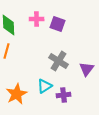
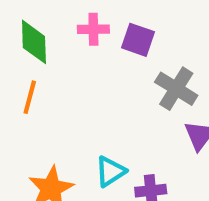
gray cross: (59, 61) -> (176, 89), moved

